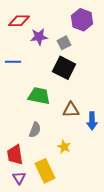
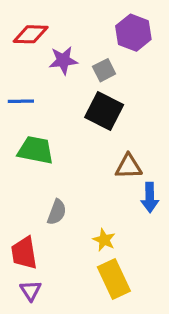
green trapezoid: (39, 96) -> (36, 150), moved
brown triangle: (71, 110) -> (129, 166), moved
yellow rectangle: (45, 171) -> (114, 279), moved

